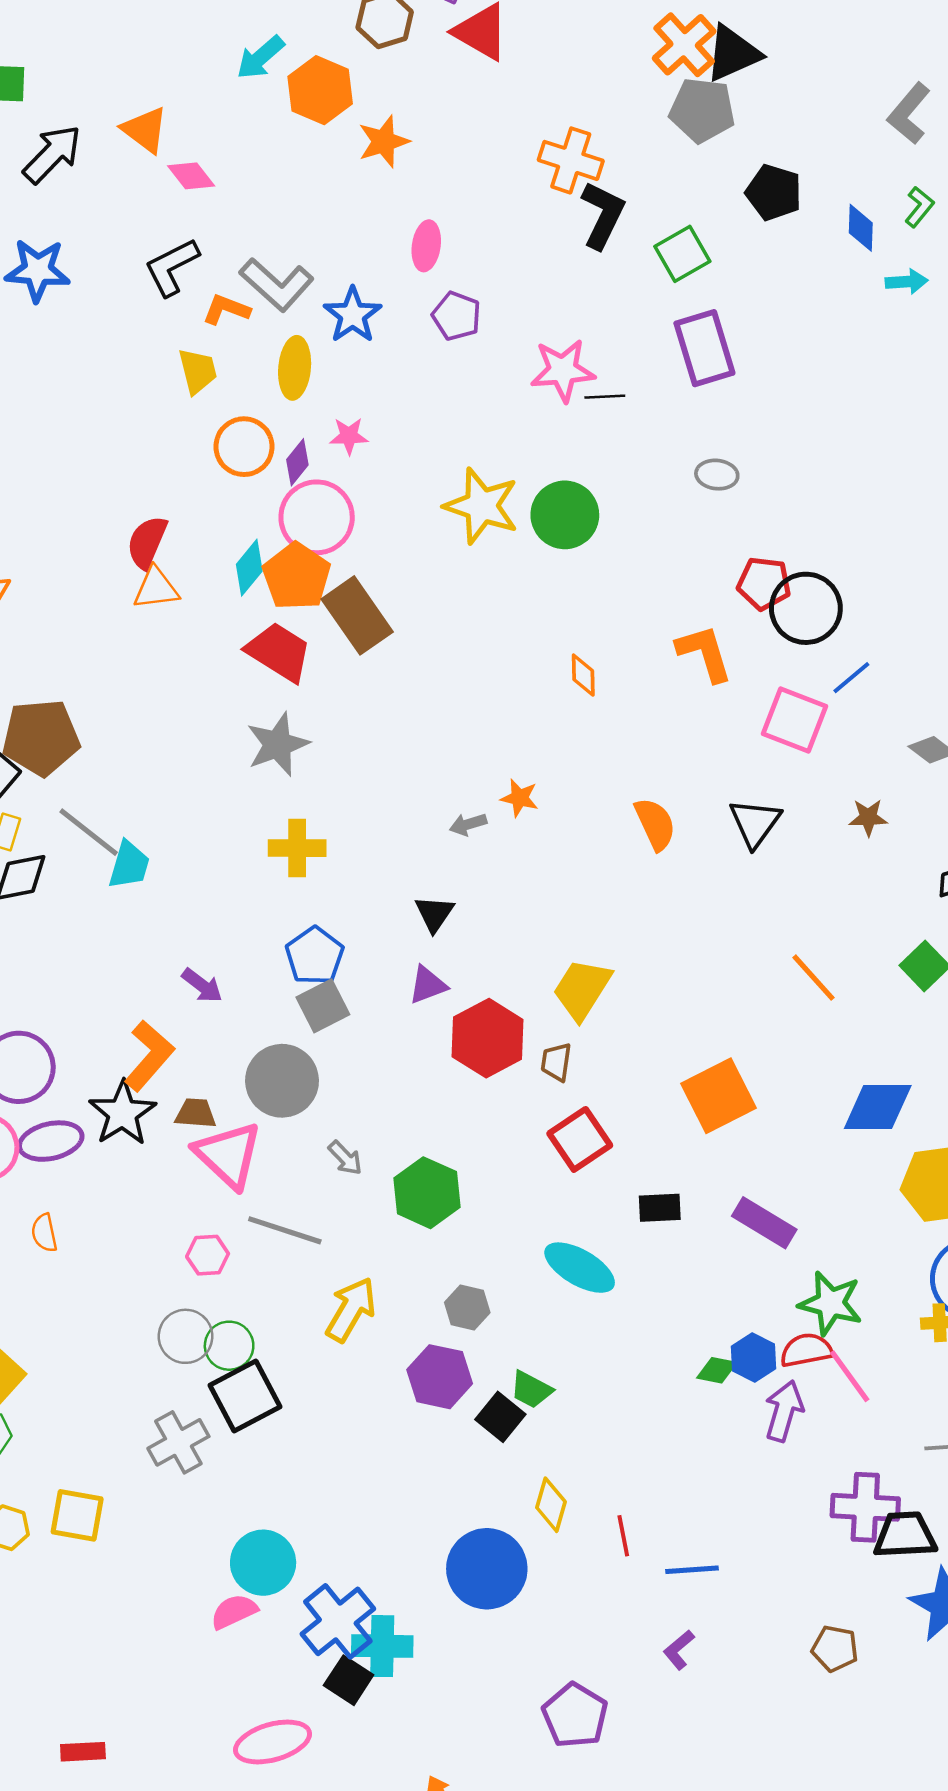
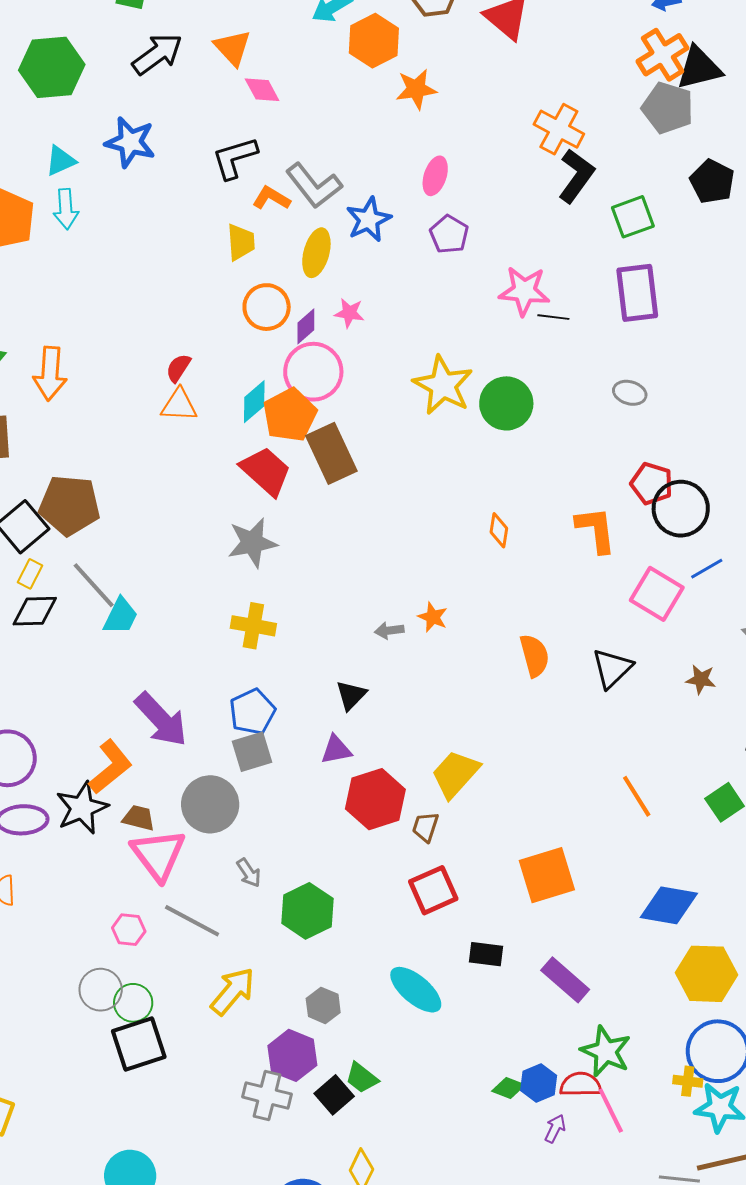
red semicircle: (147, 542) -> (178, 368), size x0.7
purple arrow: (202, 985) -> (161, 720), size x1.8
purple arrow: (784, 1411) -> (555, 1129), size x0.6
gray cross: (178, 1442) -> (267, 1096), moved, turned 33

